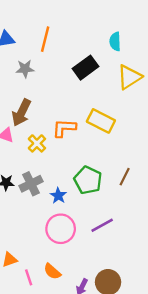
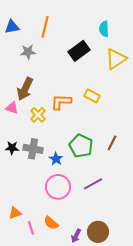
yellow rectangle: (101, 121) -> (92, 96), size x0.7
gray cross: (31, 184) -> (33, 149), turned 36

